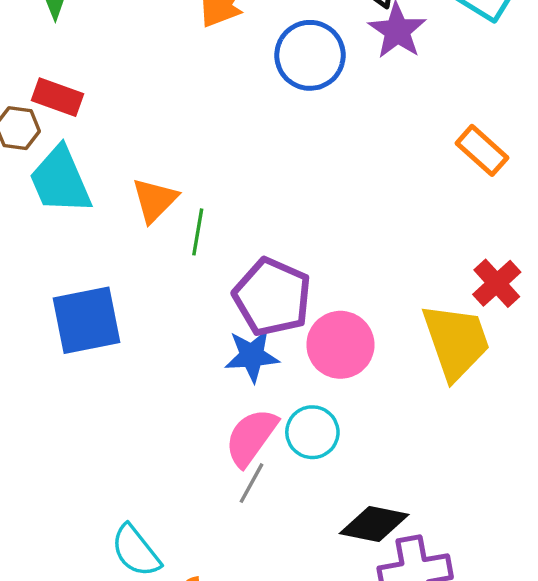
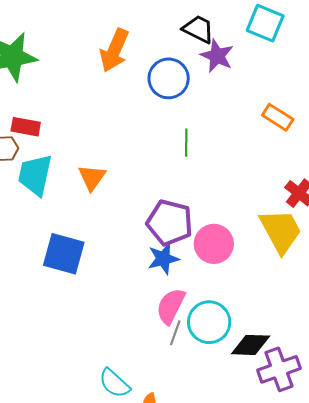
cyan trapezoid: (60, 180) -> (35, 175), turned 45
green line: (198, 232) -> (186, 143), moved
blue square: (87, 320) -> (64, 254), turned 36
cyan circle: (312, 432) -> (209, 322), moved, size x1.4

